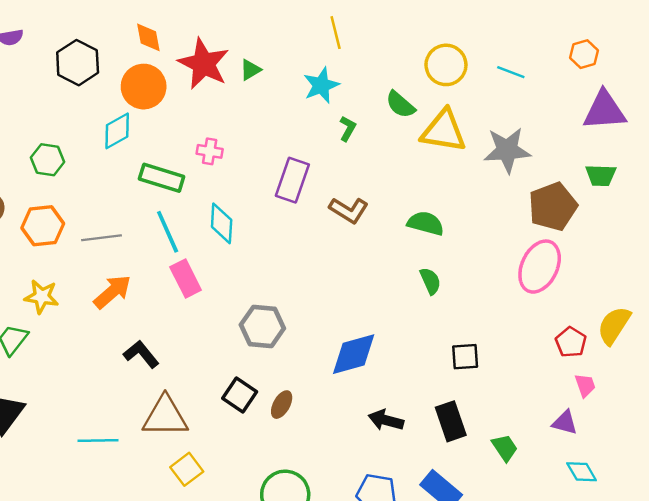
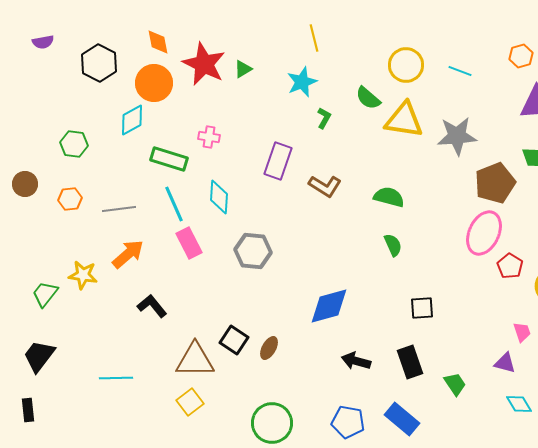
orange hexagon: (43, 226) -> (70, 199), size x0.7
yellow star: (42, 297) -> (83, 275), moved
gray hexagon: (262, 327) -> (253, 251), moved
red pentagon: (571, 342) -> (510, 266), moved
brown triangle: (165, 417) -> (195, 360), moved

